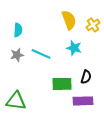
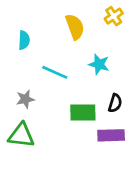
yellow semicircle: (69, 20) -> (75, 27), moved
yellow cross: (93, 25) -> (114, 16), moved
gray star: (17, 55) -> (25, 99), moved

